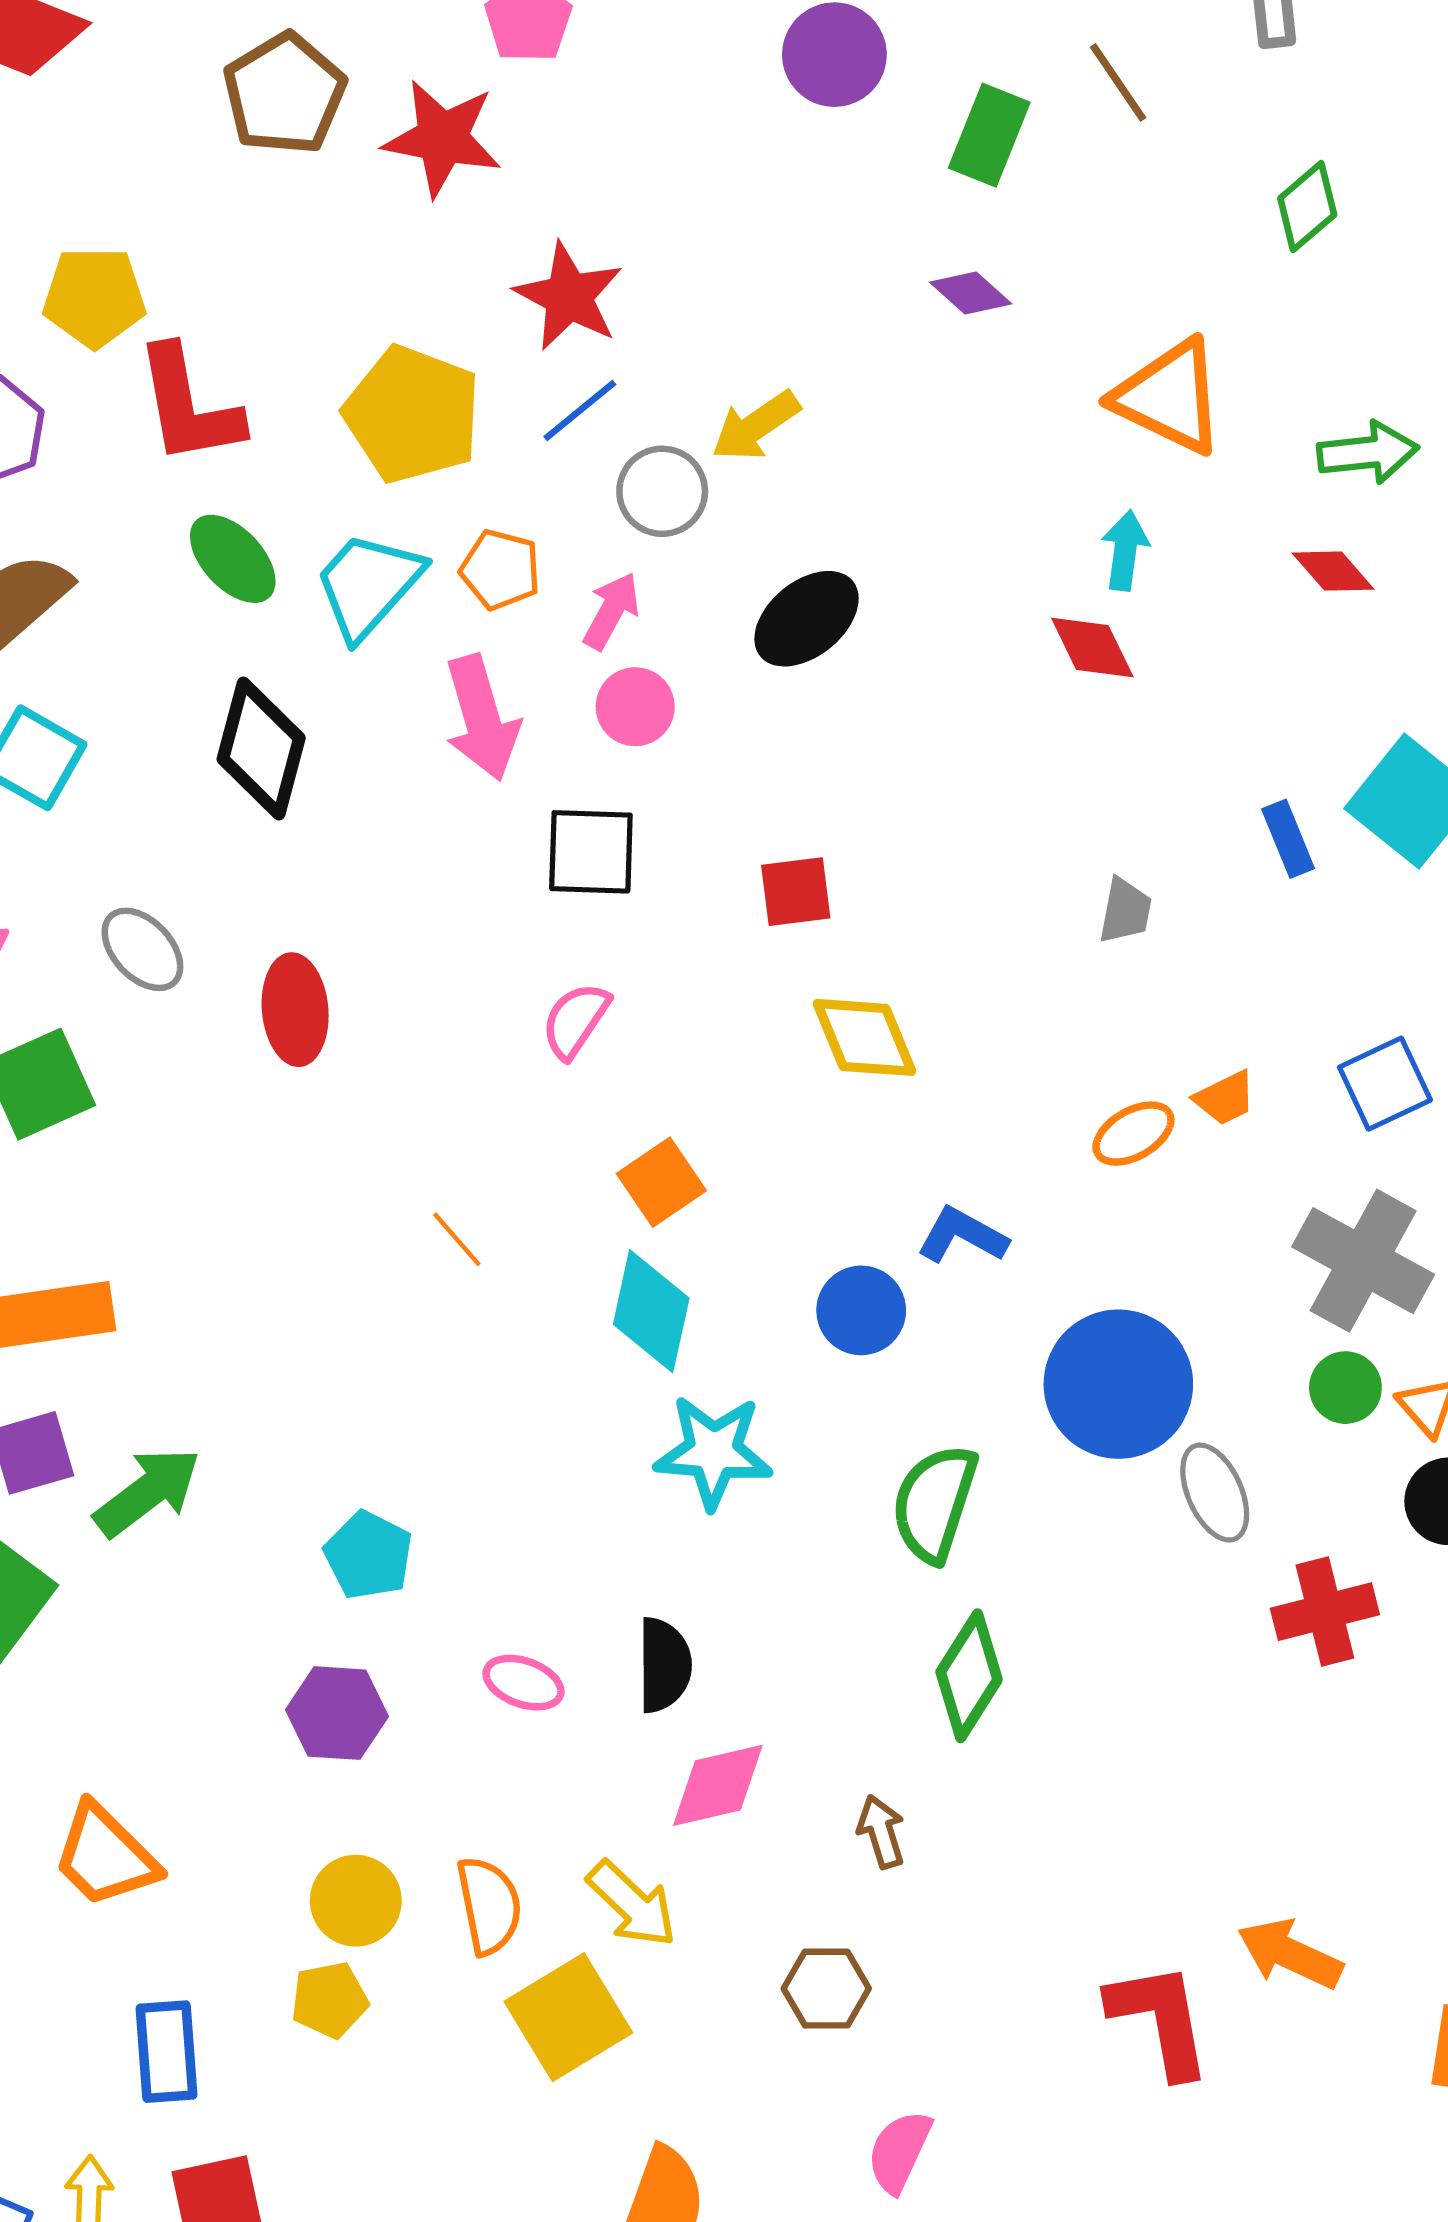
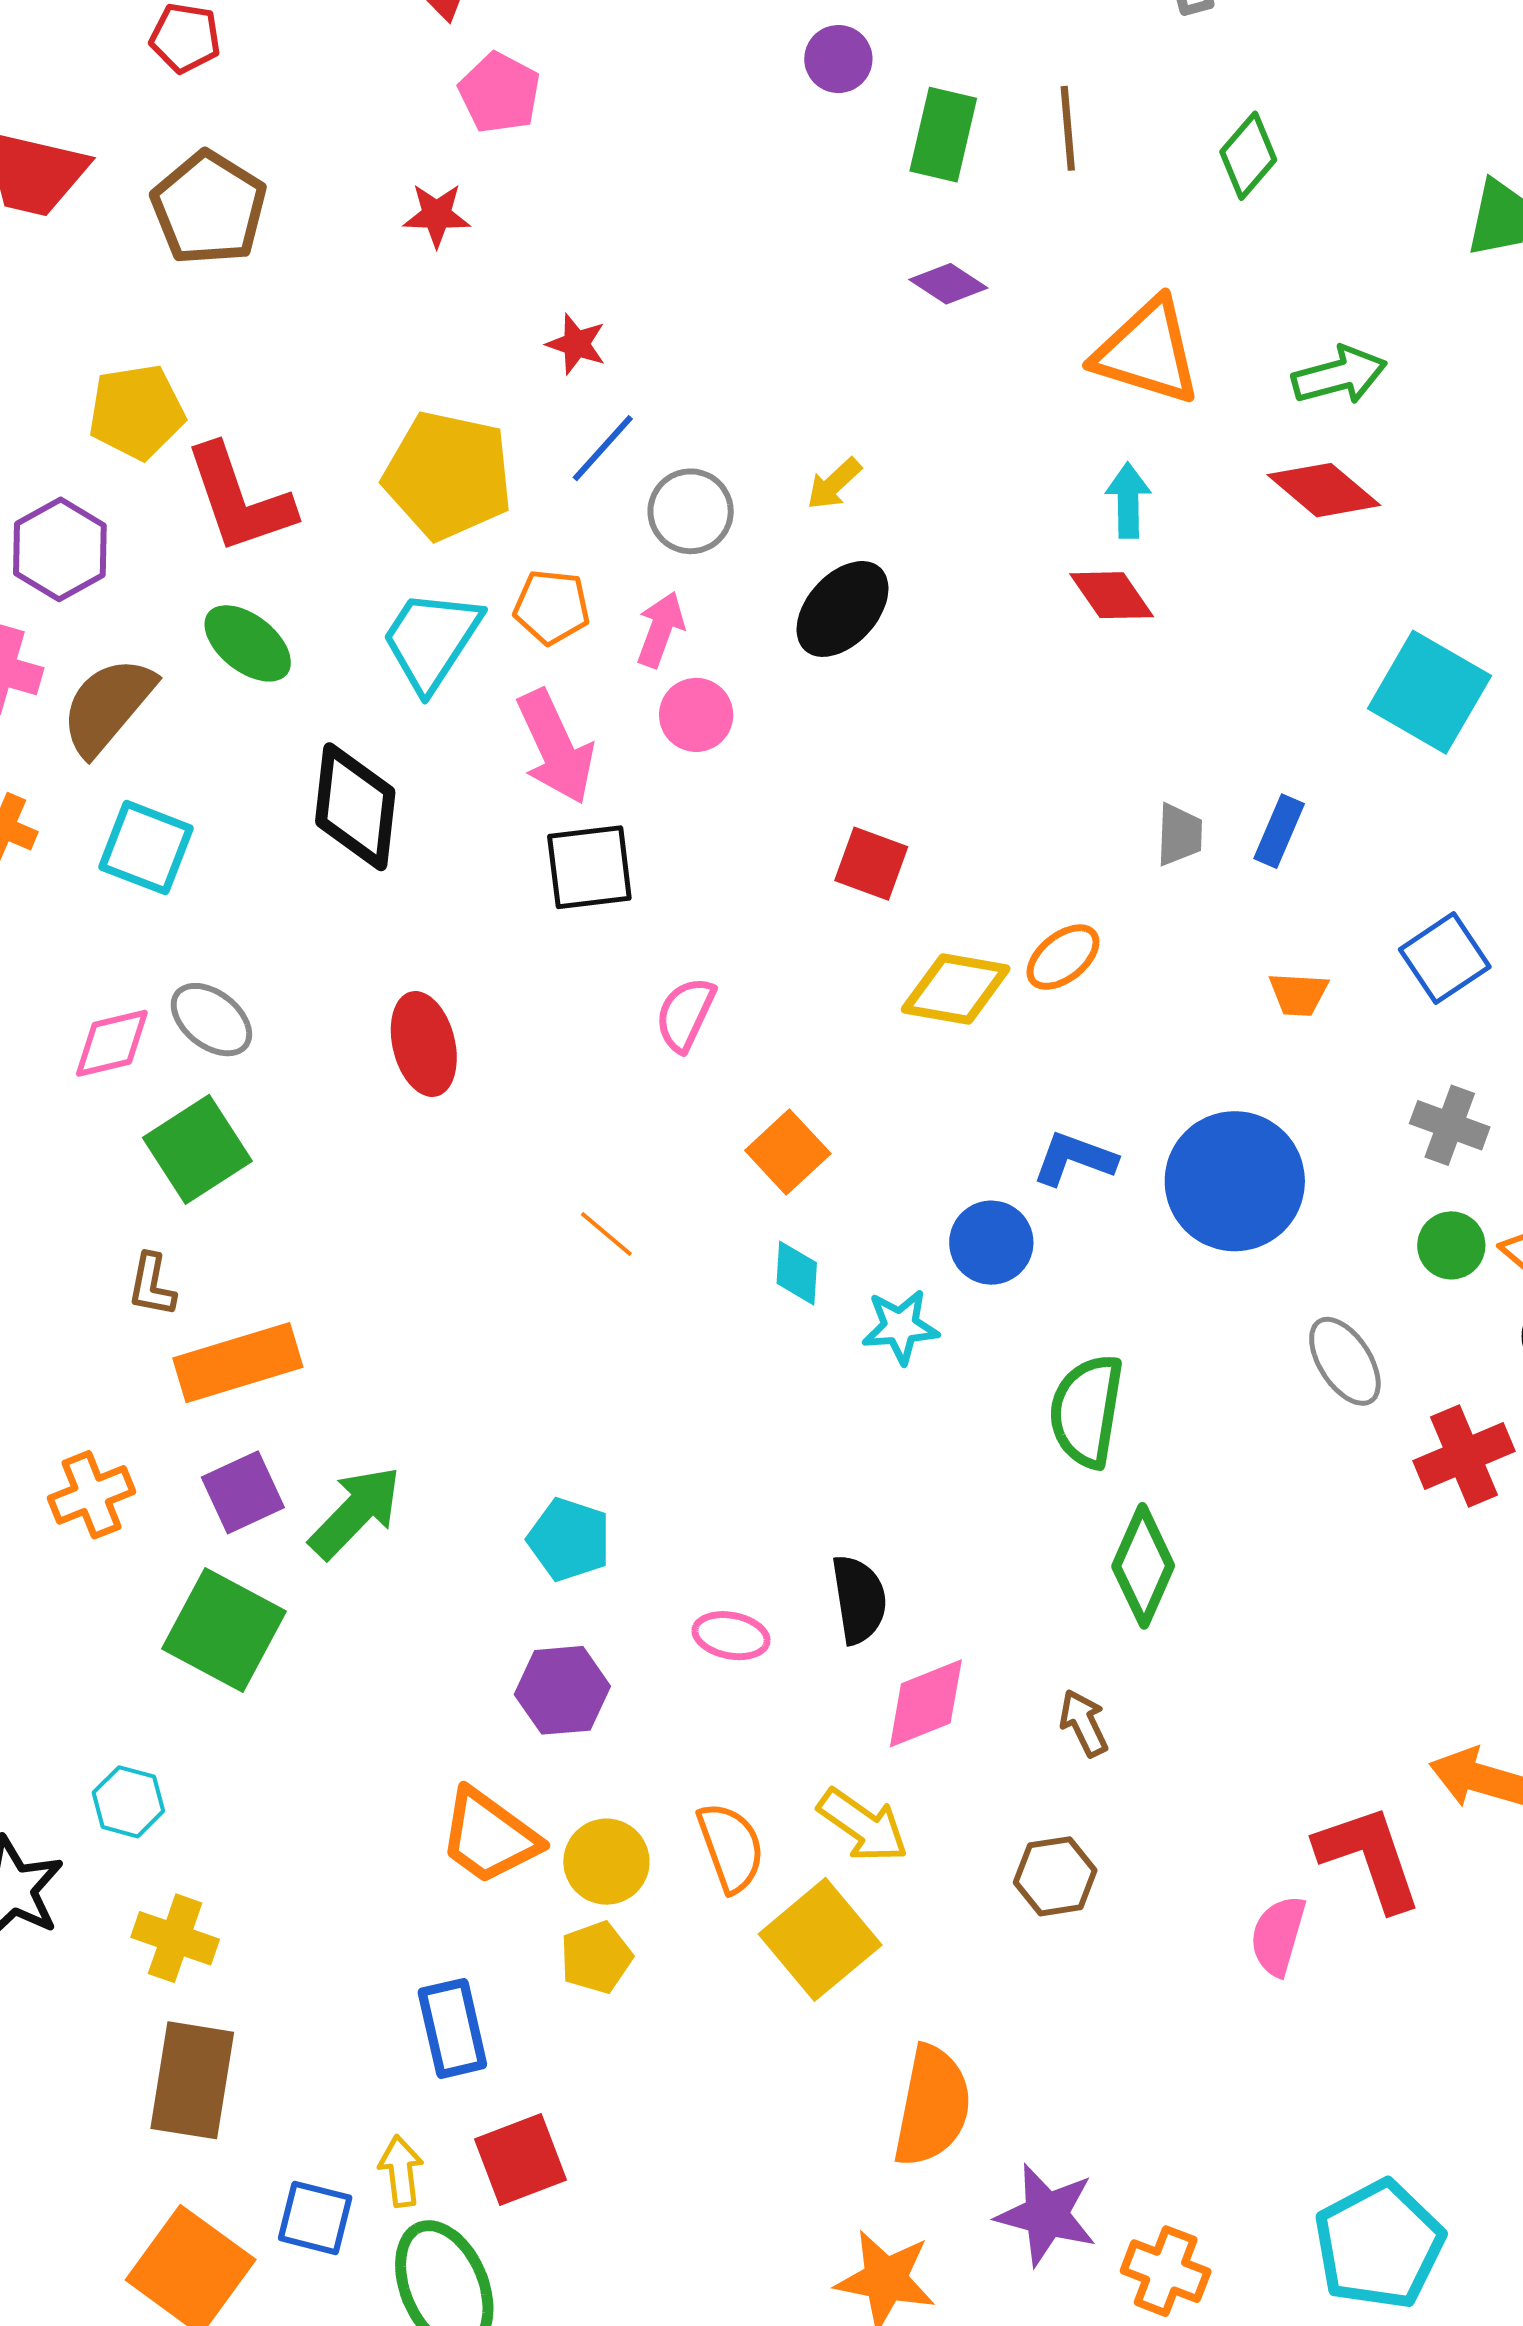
purple circle: (834, 55) -> (838, 59), moved, size x0.7
brown line: (1118, 82) -> (1068, 128), moved, turned 38
brown pentagon: (284, 94) -> (209, 208), moved
red star: (442, 138) -> (437, 215), size x0.6
red star: (569, 296) -> (576, 344), size x0.6
yellow arrow: (756, 426) -> (834, 484), moved, size x0.7
green ellipse: (233, 559) -> (248, 643), moved
red diamond: (1333, 571) -> (1324, 490), size x1.4
blue rectangle: (1288, 839) -> (1279, 831), moved, turned 54
black square: (591, 852) -> (589, 867), moved
red square: (796, 892) -> (871, 864), turned 36
gray ellipse: (142, 949) -> (211, 1020), moved
yellow diamond: (864, 1037) -> (956, 989), turned -49
orange trapezoid: (1225, 1098) -> (1299, 994), turned 38
orange ellipse: (1133, 1134) -> (1063, 957), moved
gray cross: (1363, 1261) -> (1450, 1125), size x0.6
cyan diamond: (651, 1311) -> (797, 1273), size x0.6
blue circle: (1118, 1384) -> (1235, 1181), moved
cyan star: (713, 1452) -> (900, 1327), moved, size x0.7
orange trapezoid: (105, 1856) -> (489, 1836), moved
pink semicircle: (899, 2151) -> (1278, 1936), moved

